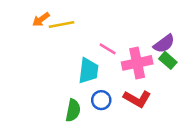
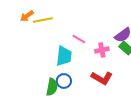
pink cross: (137, 63) -> (102, 50), size x0.6
blue circle: (101, 100) -> (64, 81), moved

